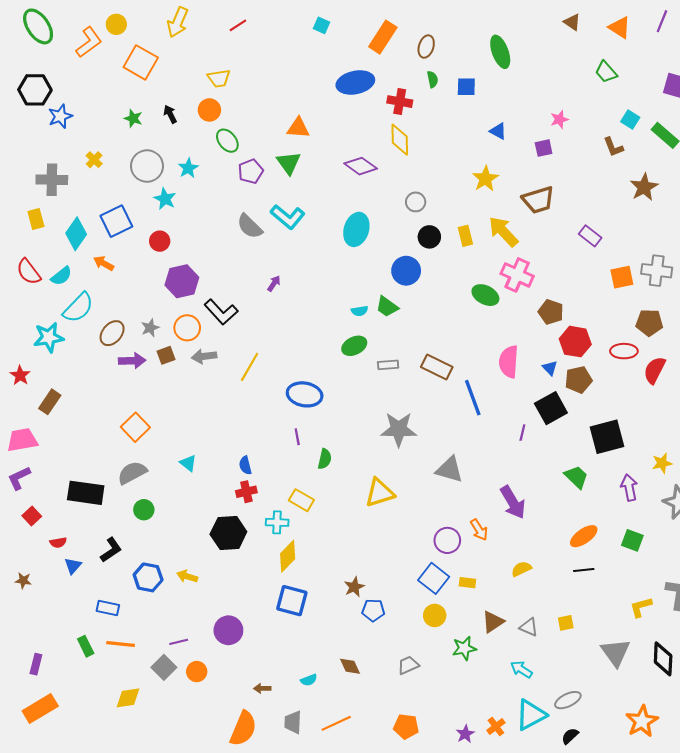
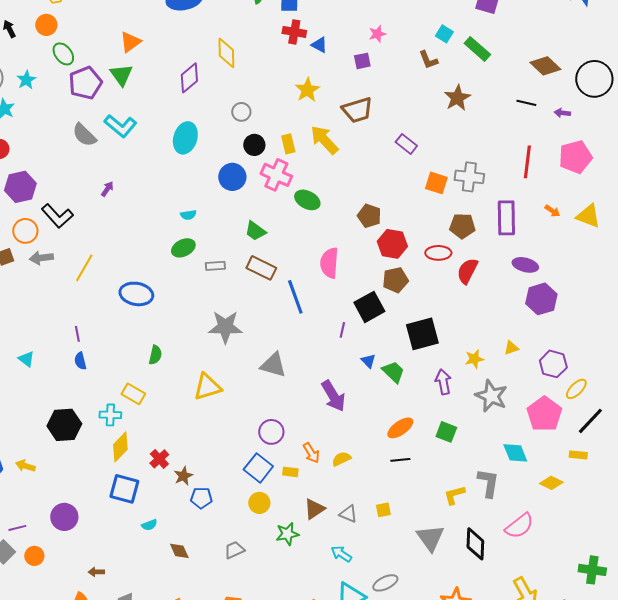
red cross: (400, 102) -> (294, 32), moved
orange triangle: (298, 128) -> (130, 42), turned -40
purple diamond: (361, 166) -> (189, 78), turned -76
purple pentagon: (251, 171) -> (85, 83), size x1.4
pink cross: (517, 275) -> (276, 175), moved
orange square: (622, 277) -> (436, 183), turned 30
green trapezoid: (387, 307) -> (255, 231), moved
blue triangle: (550, 368) -> (368, 361), moved
purple line: (297, 437) -> (77, 334), moved
red cross: (246, 492) -> (159, 459), moved, turned -30
orange arrow: (479, 530) -> (311, 453), moved
cyan semicircle: (309, 680) -> (149, 525), moved

